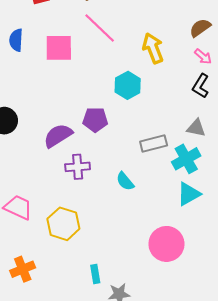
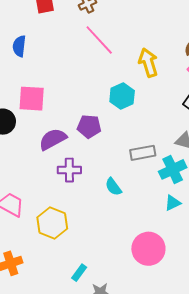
pink square: (59, 48) -> (32, 99), moved
cyan triangle: (189, 194) -> (173, 203), size x0.7
cyan rectangle: (95, 274) -> (79, 273), turned 42

